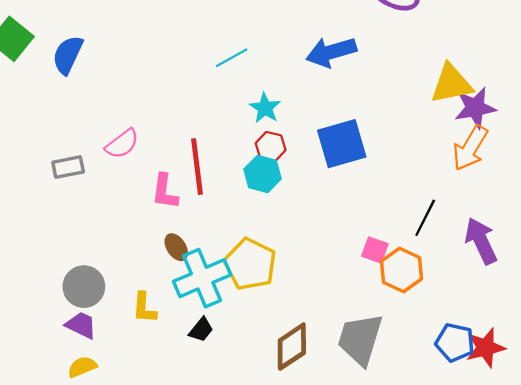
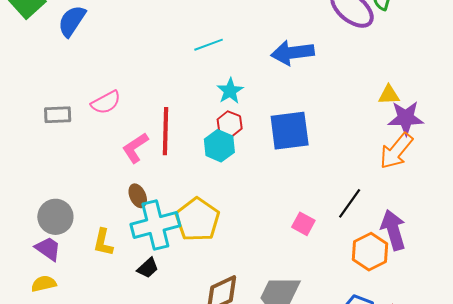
yellow triangle: (451, 84) -> (389, 95), size x0.6
pink L-shape: (165, 191) -> (135, 148), turned 40
orange hexagon: (402, 270) -> (370, 252), moved

